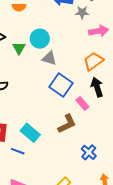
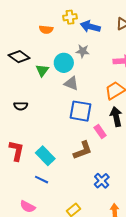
gray star: (82, 12) -> (83, 51), moved
blue square: (61, 85) -> (80, 111), turned -30
blue line: (18, 151) -> (42, 180), moved

